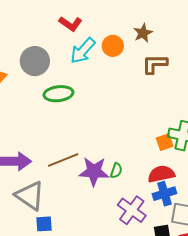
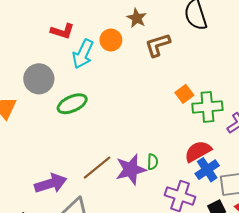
orange square: (165, 142) -> (184, 94), moved

